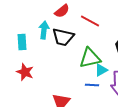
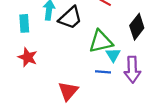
black trapezoid: (63, 37) -> (70, 18), turned -55
cyan triangle: (101, 70) -> (113, 55), turned -32

